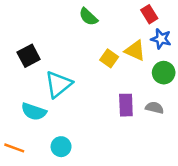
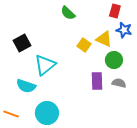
red rectangle: (149, 14) -> (115, 11), turned 48
green circle: (164, 73) -> (114, 60), moved
cyan circle: (61, 147) -> (47, 113), size x1.5

